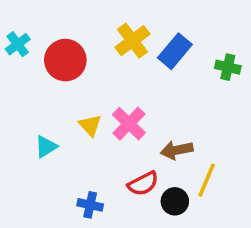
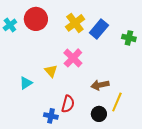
red circle: (65, 60) -> (36, 19), moved
pink cross: (129, 124) -> (73, 58), moved
red semicircle: (143, 184) -> (68, 104), moved, turned -48

